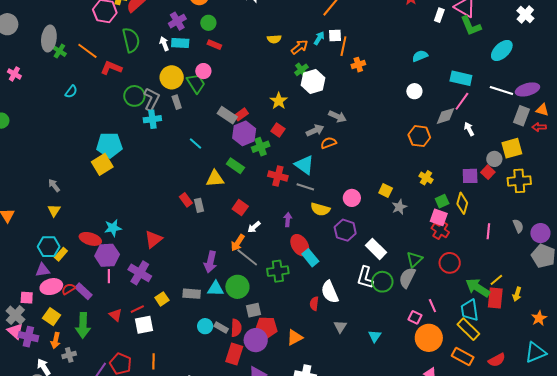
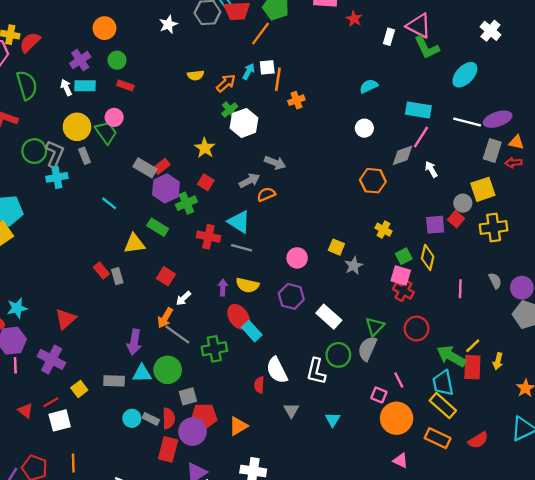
yellow semicircle: (320, 209) -> (247, 285), moved
white L-shape: (365, 277) -> (316, 371), moved

